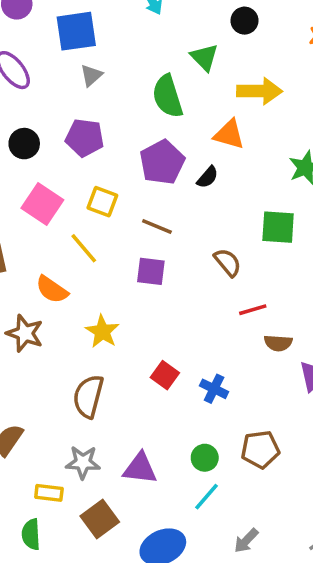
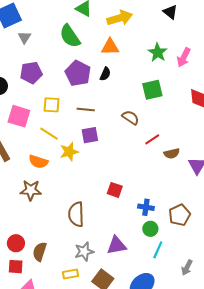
yellow star: (102, 332) -> (69, 152), moved, turned -30
blue cross: (214, 389) -> (146, 207), moved

